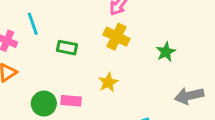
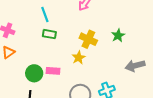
cyan line: (33, 24) -> (45, 14), moved
yellow cross: (117, 37) -> (88, 39), moved

